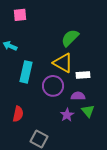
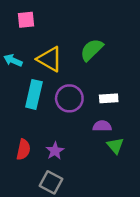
yellow triangle: (63, 63) -> (50, 59), moved
purple circle: (53, 86) -> (69, 98), moved
purple star: (67, 115) -> (55, 151), moved

